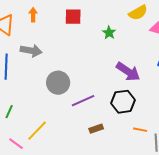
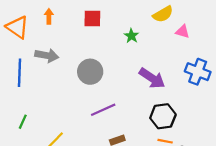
gray circle: (58, 83) -> (90, 72), moved
black hexagon: (123, 102) -> (163, 116), moved

